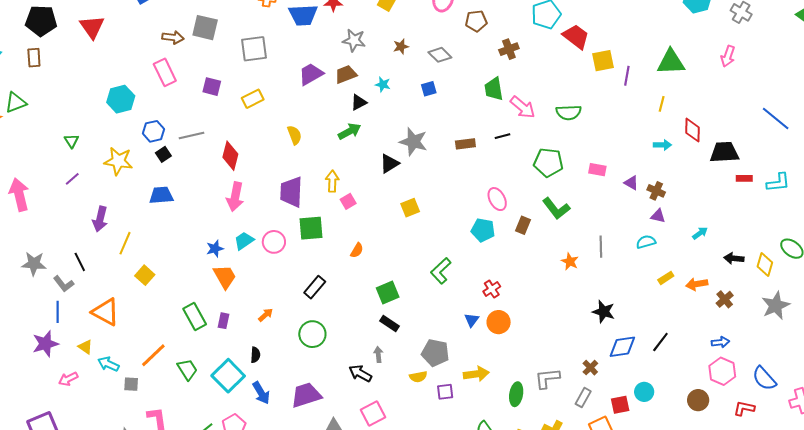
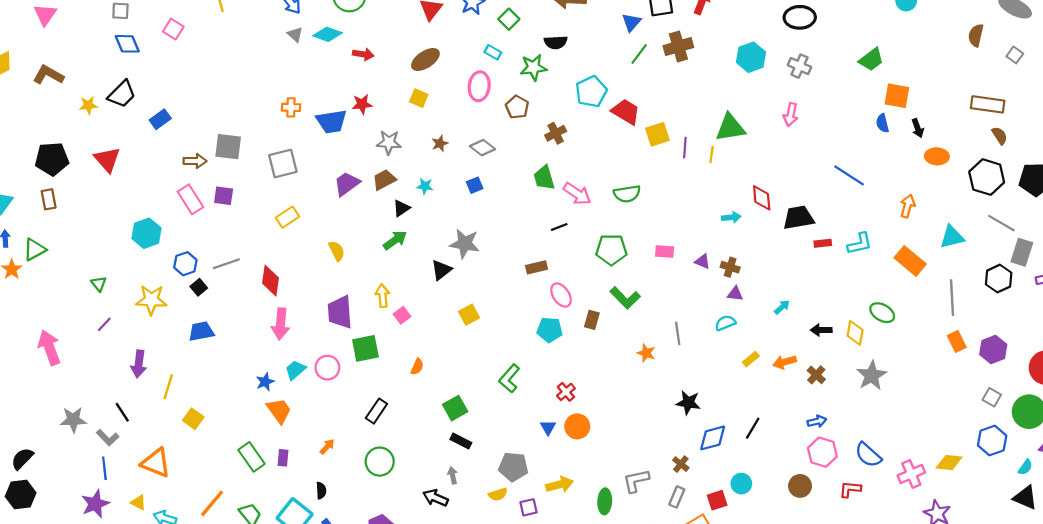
brown pentagon: (476, 21) -> (517, 107), turned -30
purple square: (212, 87) -> (224, 196), moved
yellow line: (662, 104) -> (712, 154), moved
brown rectangle: (465, 144) -> (536, 267), moved

